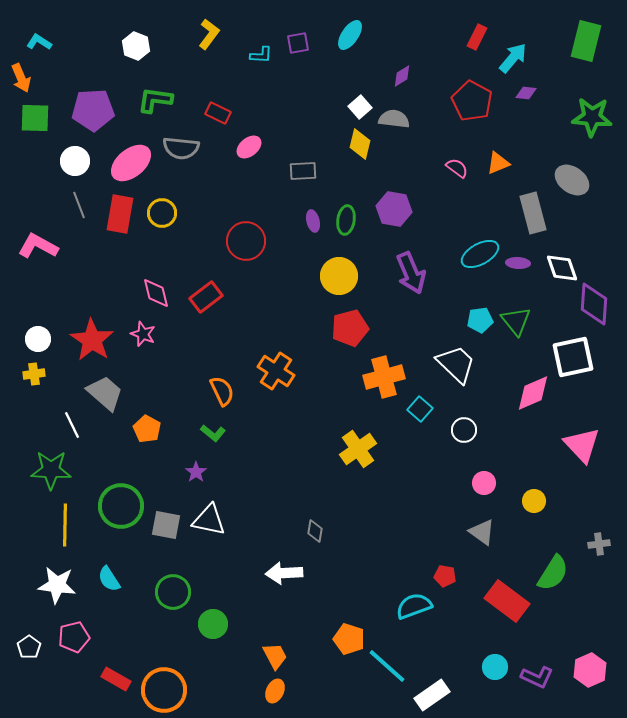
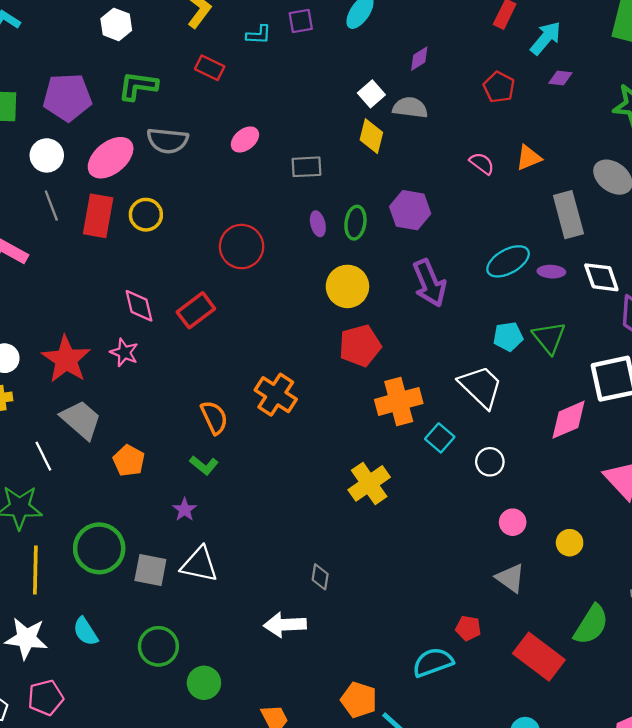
red pentagon: (472, 101) -> (499, 87), size x0.7
red rectangle: (218, 113) -> (210, 68), moved

